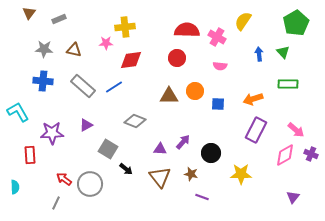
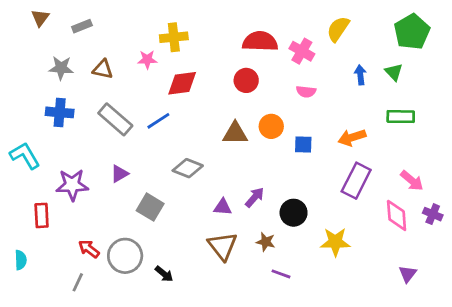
pink diamond: (285, 155) -> (397, 215), turned -65
black arrow: (126, 169) -> (164, 274), moved

